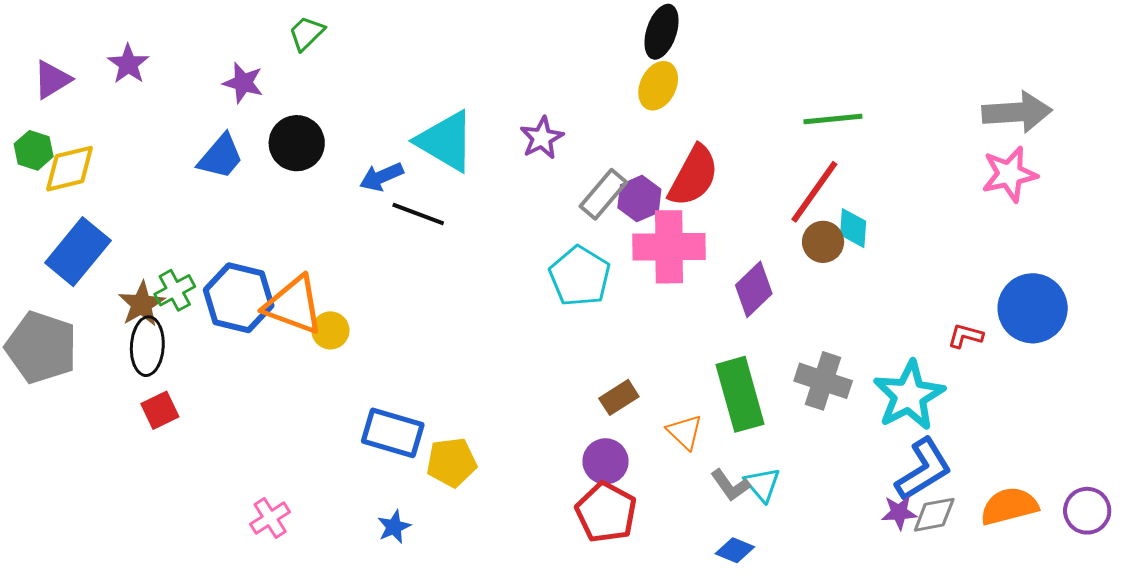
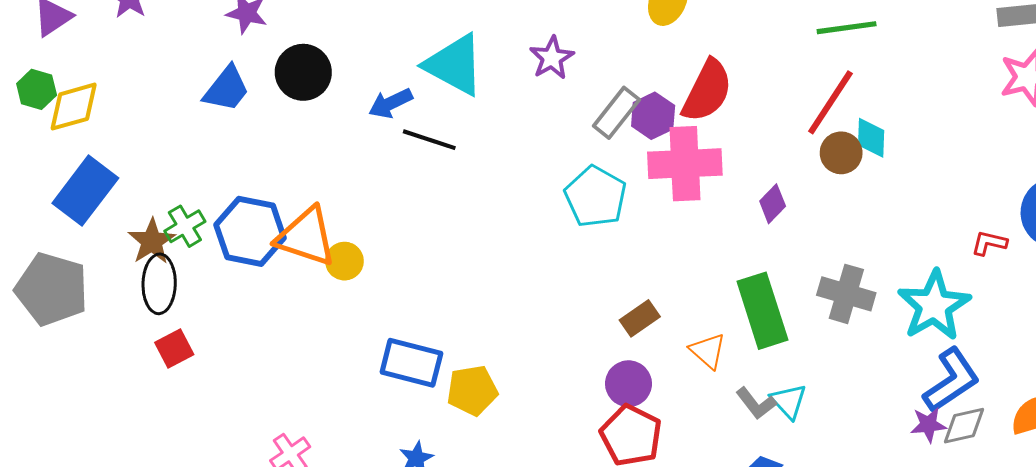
purple diamond: (754, 289) -> (773, 204), size x0.7

